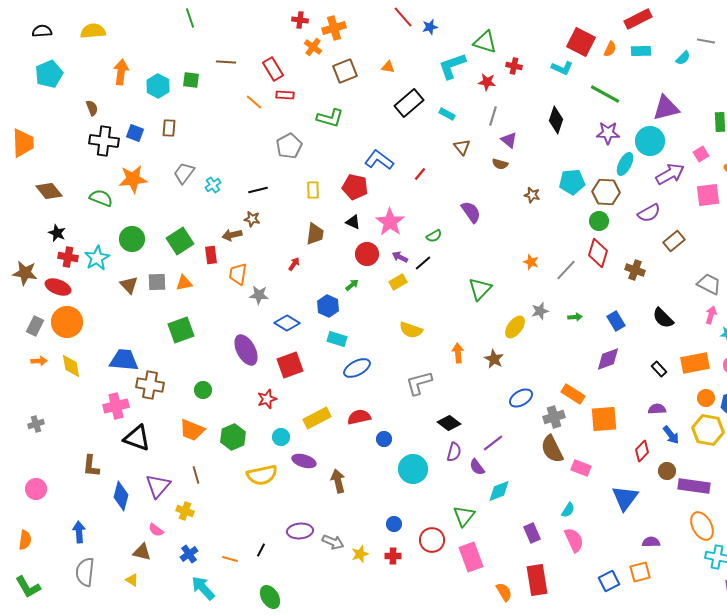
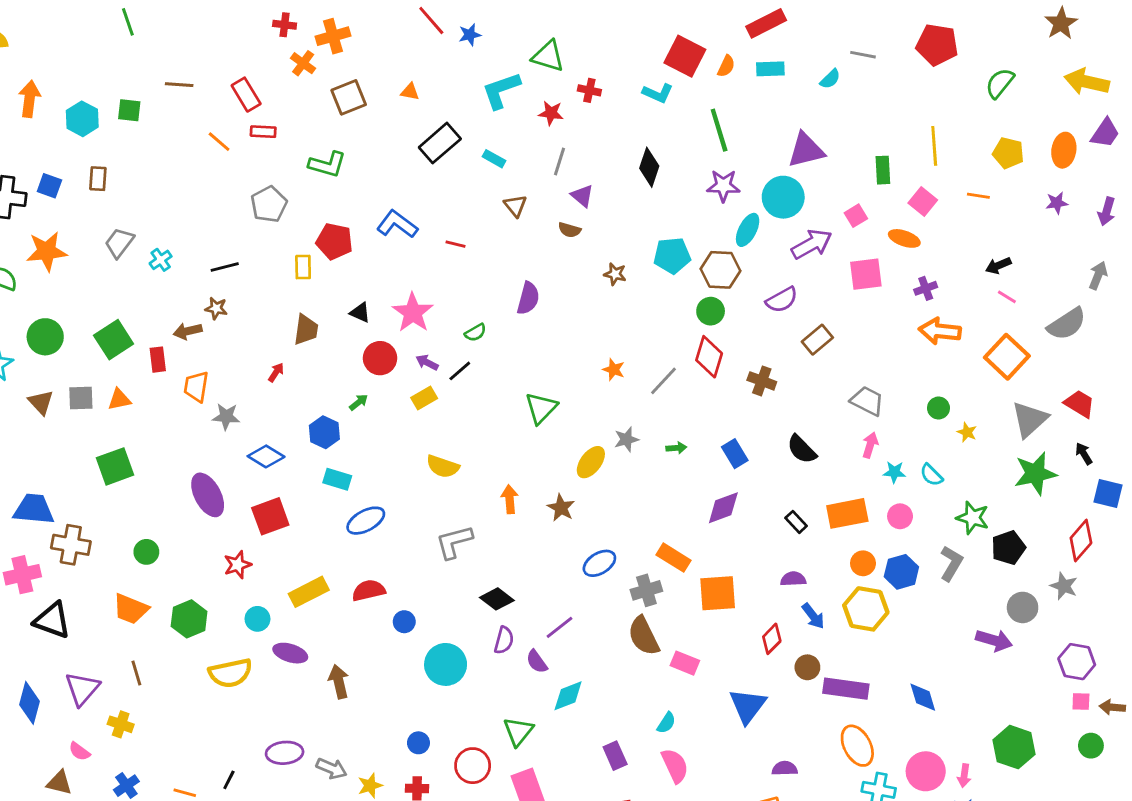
green line: (605, 94) -> (719, 130), turned 44
red line: (420, 174) -> (456, 244), turned 64
red pentagon: (355, 187) -> (334, 241), moved
purple semicircle: (471, 212) -> (528, 298), turned 50

